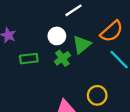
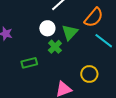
green rectangle: (29, 59) -> (29, 63), moved

